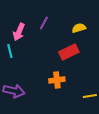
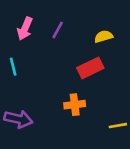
pink arrow: (19, 32) -> (25, 29), moved

